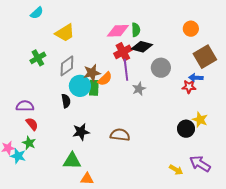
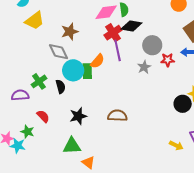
yellow trapezoid: (65, 33) -> (35, 21), moved
green cross: (38, 58) -> (39, 81), moved
gray diamond: (67, 66) -> (58, 52), turned -75
brown star: (92, 73) -> (70, 32), moved
red star: (189, 87) -> (168, 60), moved
gray star: (139, 89) -> (144, 67), moved
red semicircle: (32, 124) -> (43, 116), moved
orange triangle: (87, 179) -> (88, 162), turned 40

